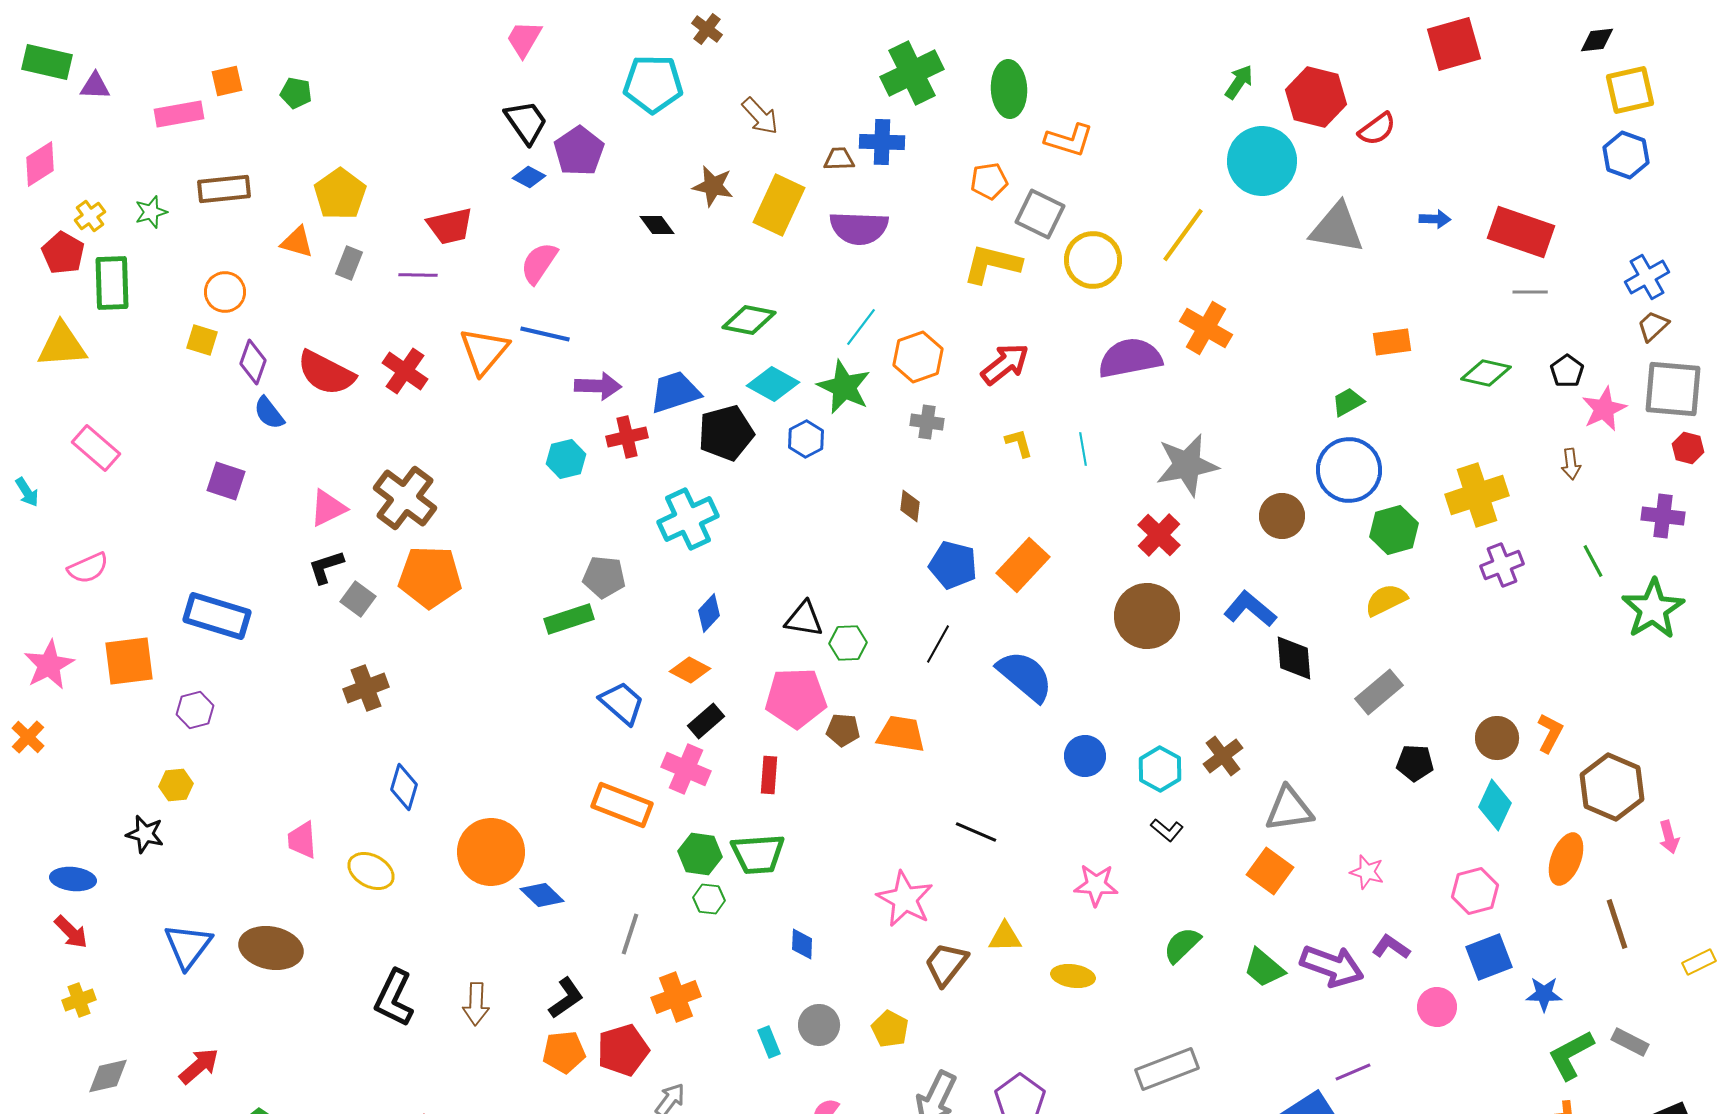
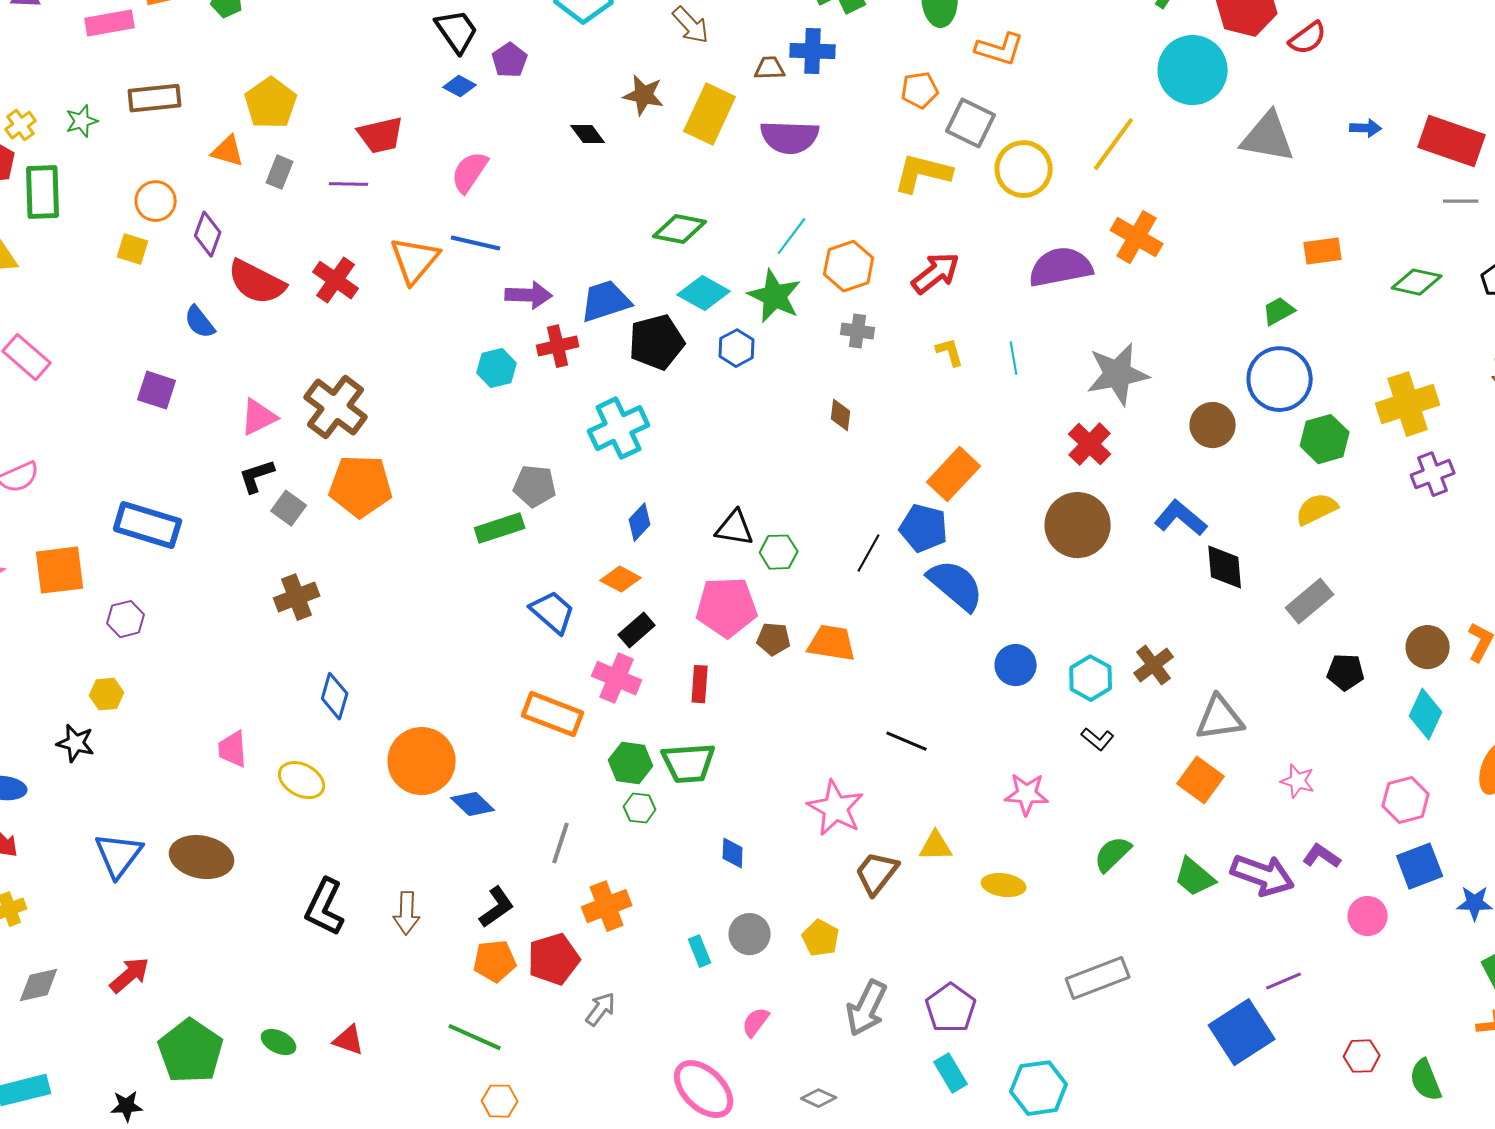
purple pentagon: (579, 151) -> (510, 60), size x0.7
purple diamond: (253, 362) -> (208, 234), moved
blue pentagon: (953, 565) -> (924, 528), moved

